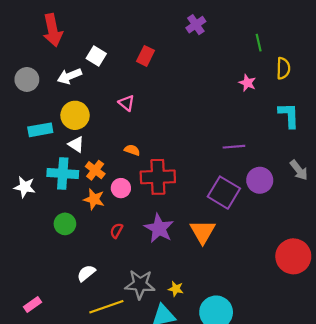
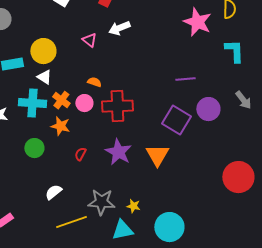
white arrow: (69, 76) -> (119, 28), moved
pink star: (247, 83) -> (197, 22), size x1.8
pink circle: (121, 188) -> (84, 103), moved

